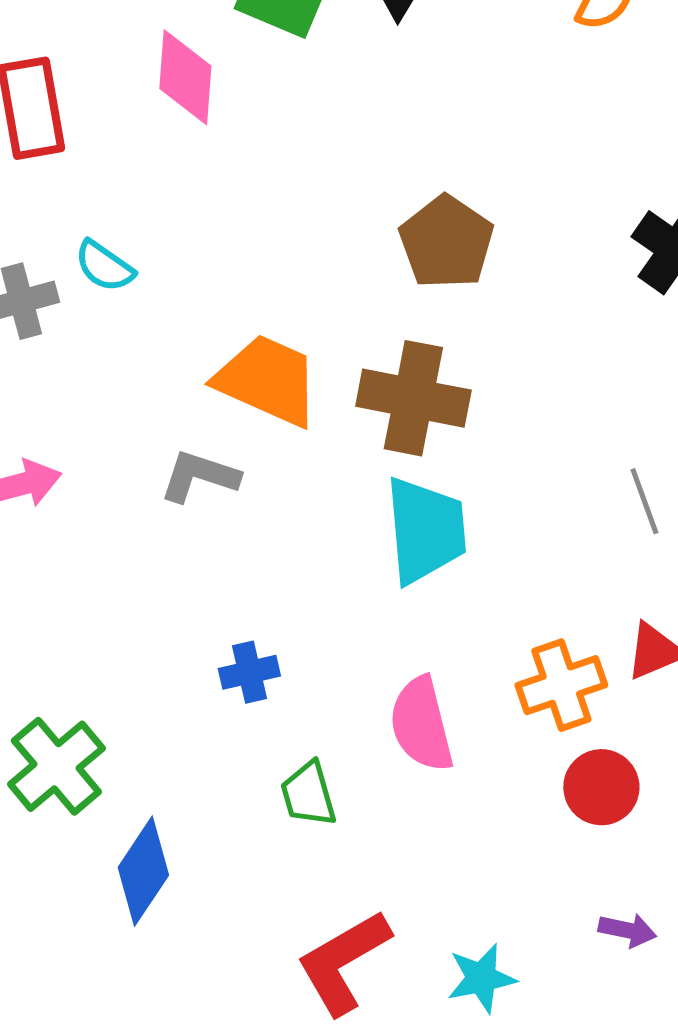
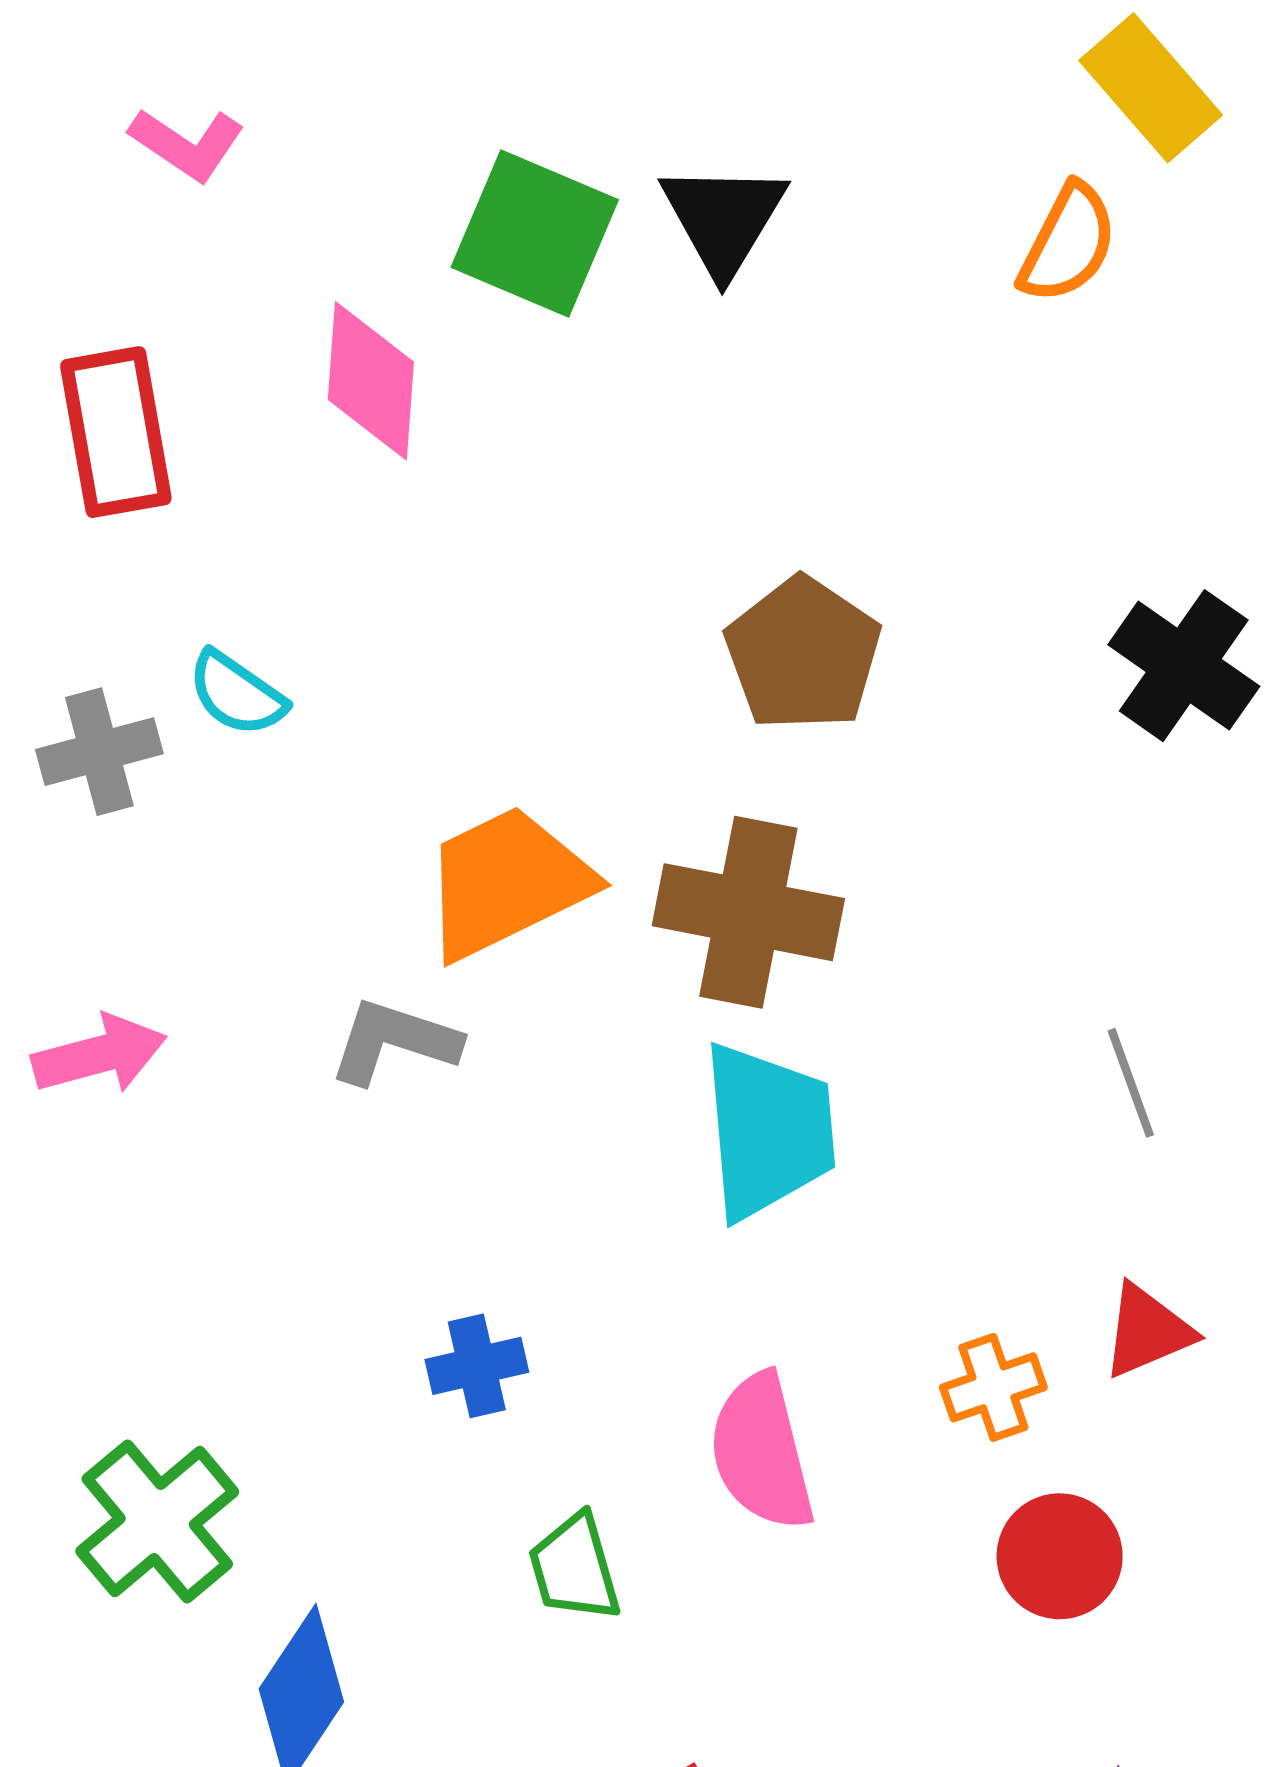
orange trapezoid: (267, 380) -> (507, 882), turned -50
orange cross: (561, 685) -> (993, 1387), size x0.7

